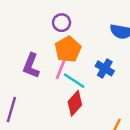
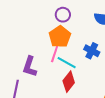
purple circle: (62, 23) -> (63, 15), moved
purple L-shape: (31, 66) -> (30, 67), moved

